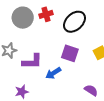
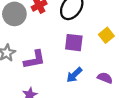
blue arrow: (53, 73) -> (74, 75), moved

